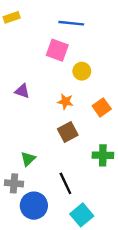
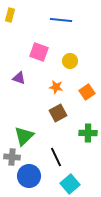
yellow rectangle: (12, 17) -> (10, 15), turned -56
pink square: (57, 50) -> (39, 52), moved
green triangle: (28, 159) -> (24, 136), size x1.5

